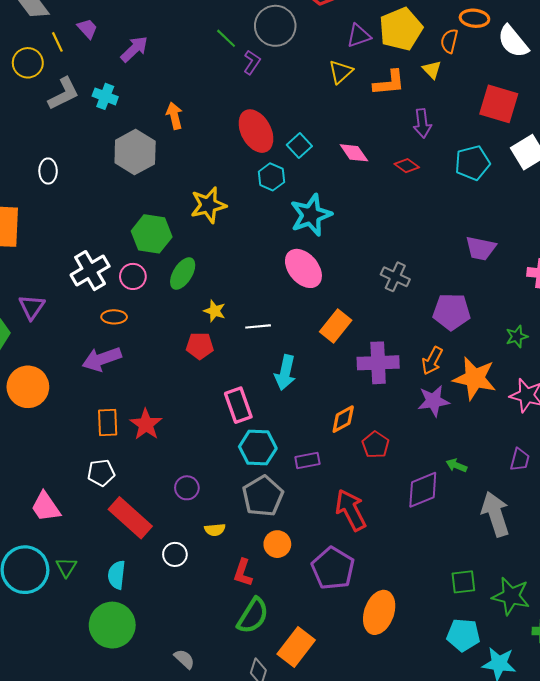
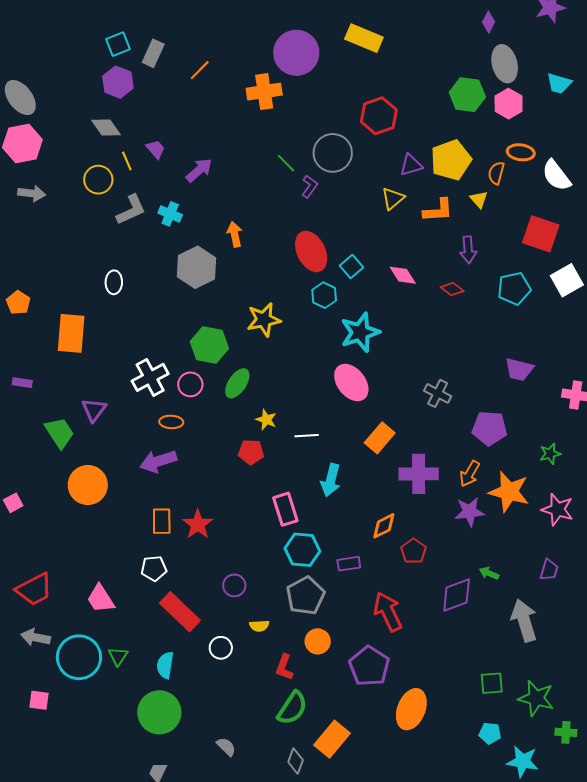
cyan pentagon: (463, 635) -> (490, 733), size x0.7

